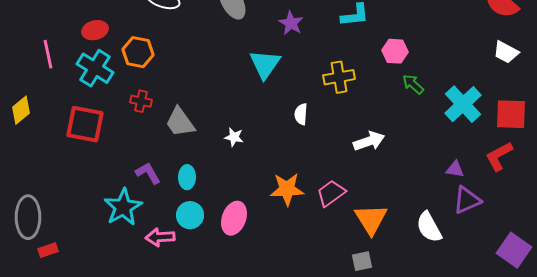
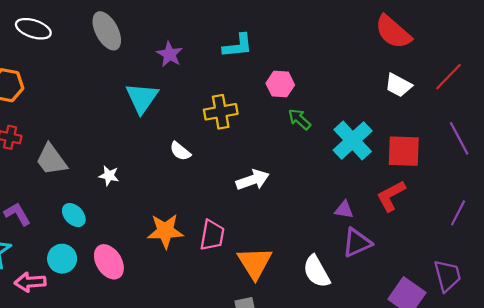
white semicircle: (301, 114) -> (180, 151), turned -55
cyan ellipse: (187, 177) -> (74, 215), moved, turned -45
pink trapezoid: (331, 193) -> (212, 235), turned 136
pink ellipse: (234, 218) -> (109, 262), turned -52

